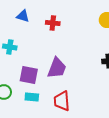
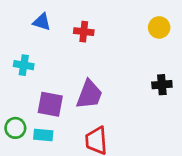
cyan rectangle: (32, 97) -> (43, 135), moved

